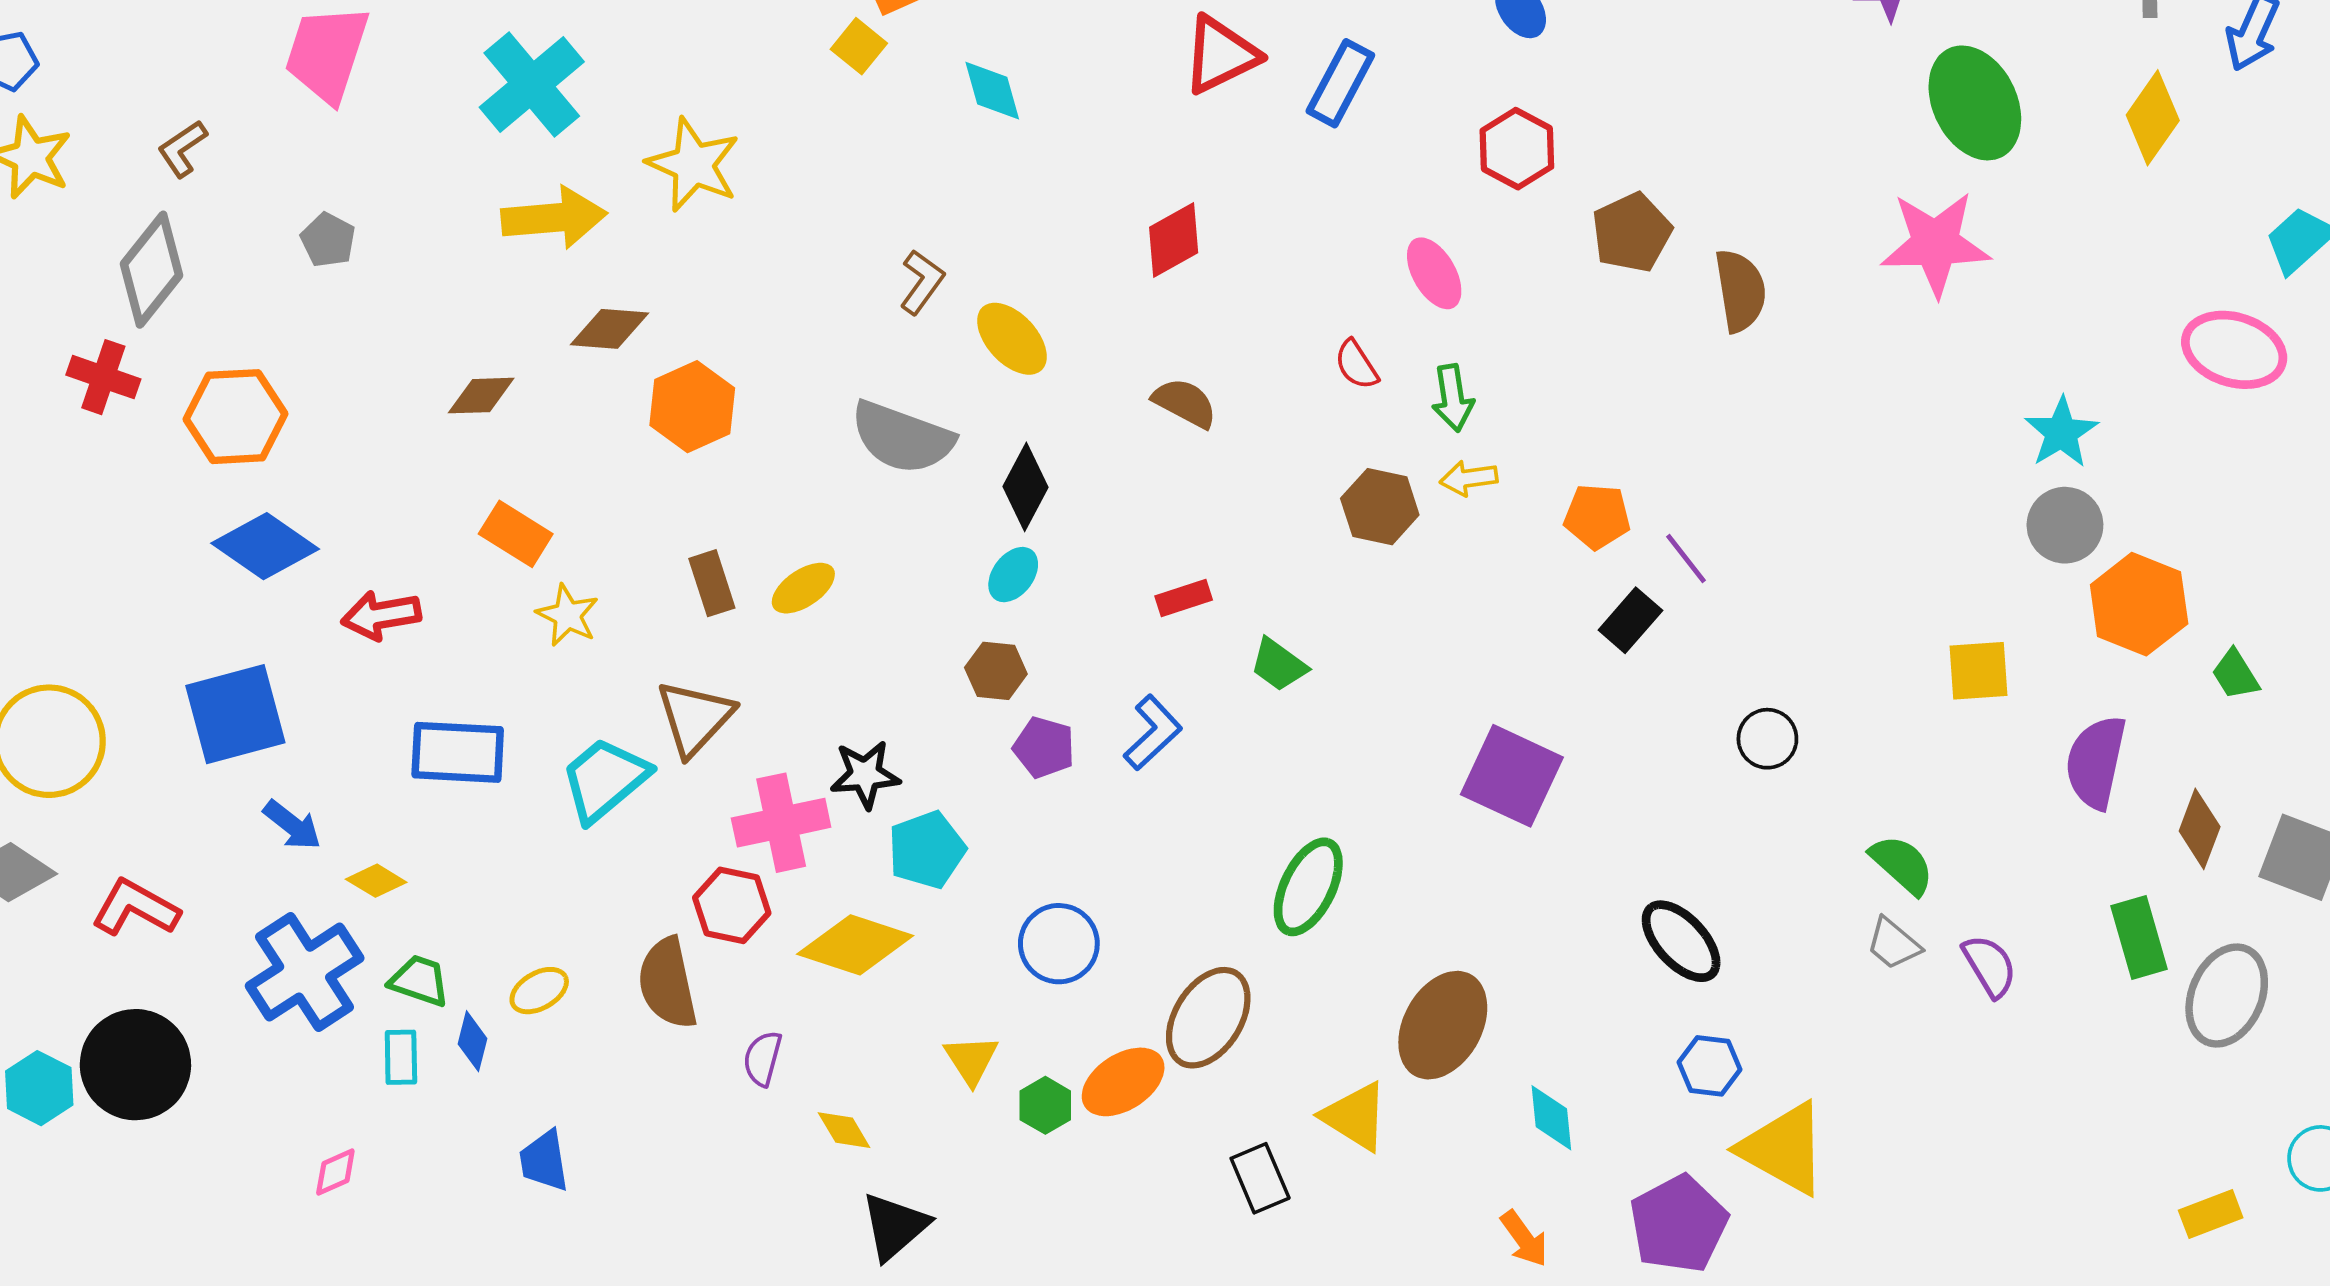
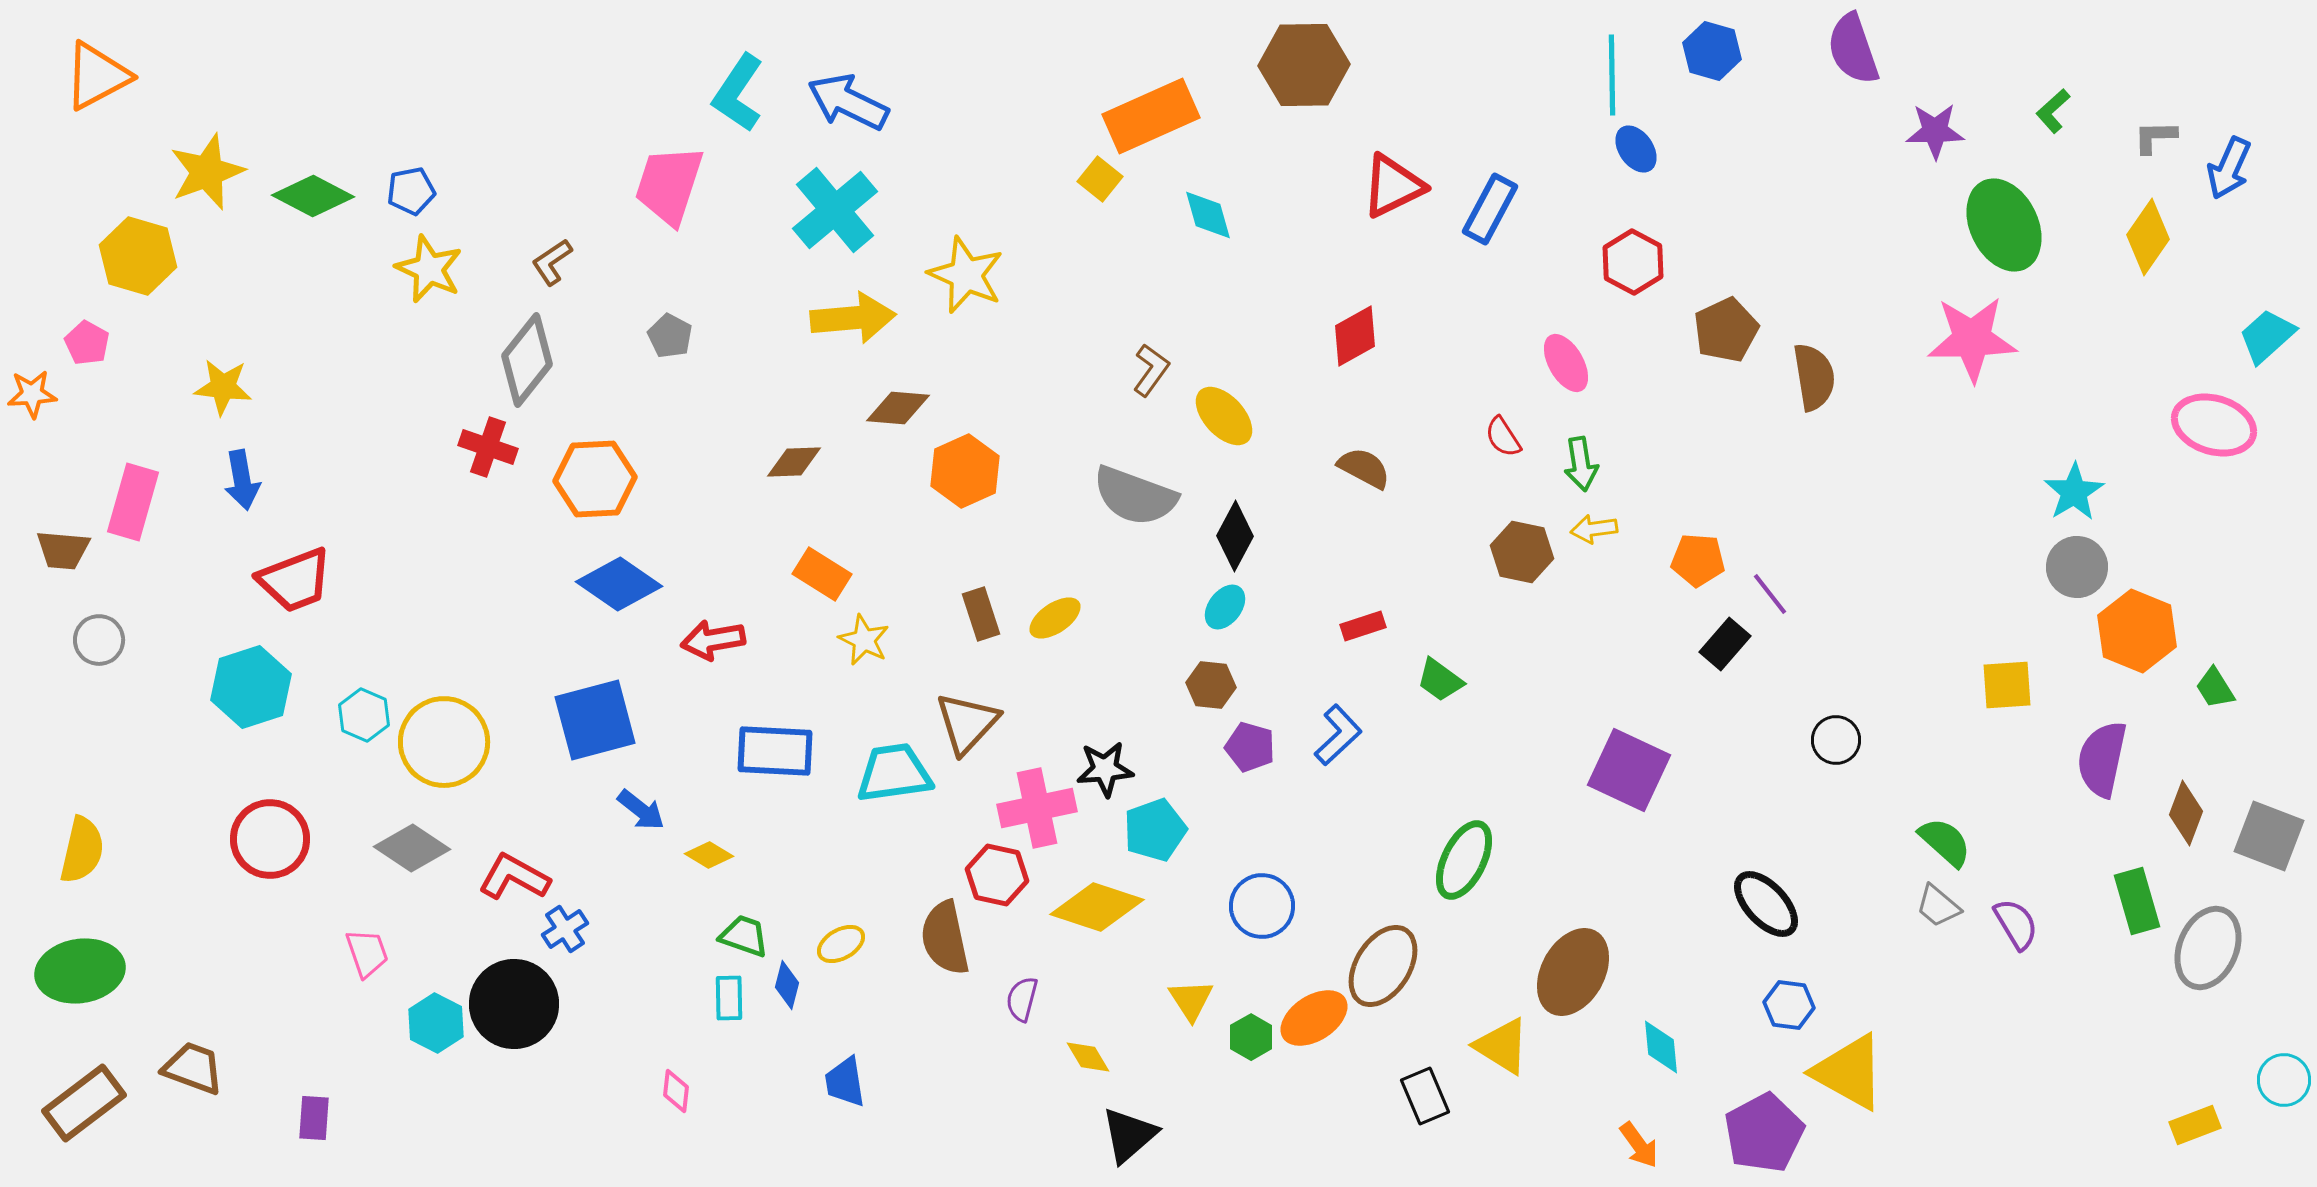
cyan trapezoid: (605, 779) -> (894, 773), turned 32
blue cross: (305, 972) -> (565, 929), moved, size x0.5
pink diamond: (335, 1172) -> (676, 1091), turned -60

